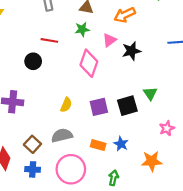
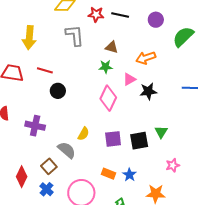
red line: (49, 40) -> (45, 70), moved
gray semicircle: (62, 135) -> (67, 150), moved, turned 48
blue cross: (33, 169) -> (46, 189), turned 32

